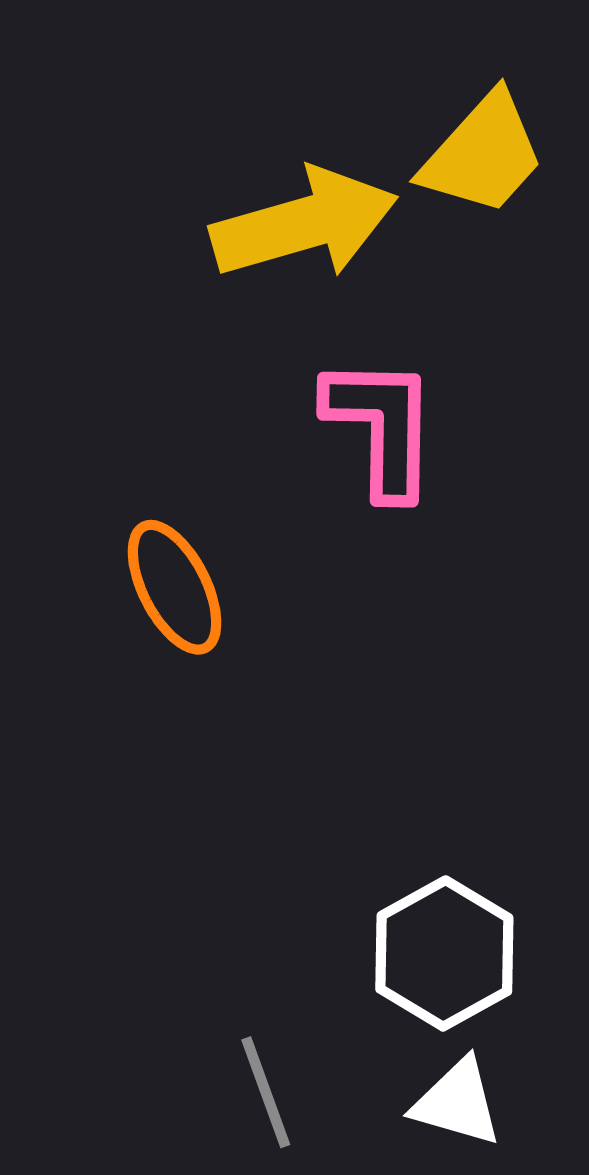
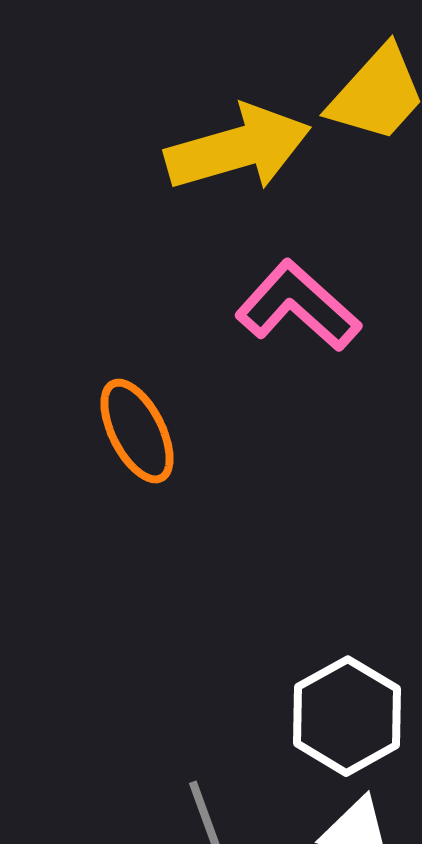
pink L-shape: (381, 427) -> (298, 306), turned -49

